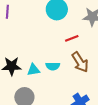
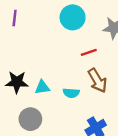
cyan semicircle: (53, 66) -> (71, 93), moved

